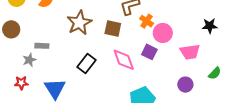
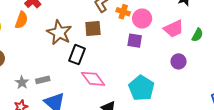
gray rectangle: (42, 46) -> (43, 80), moved
pink diamond: (124, 60) -> (93, 79), moved
black rectangle: (87, 64) -> (77, 55), moved
green semicircle: (215, 73) -> (197, 35), moved

